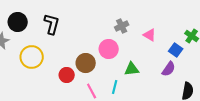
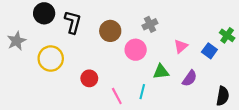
black circle: (18, 22) -> (44, 13), moved
pink triangle: (150, 35) -> (181, 46), moved, turned 48
brown circle: (86, 63) -> (110, 31), moved
purple semicircle: (169, 69) -> (190, 78), moved

